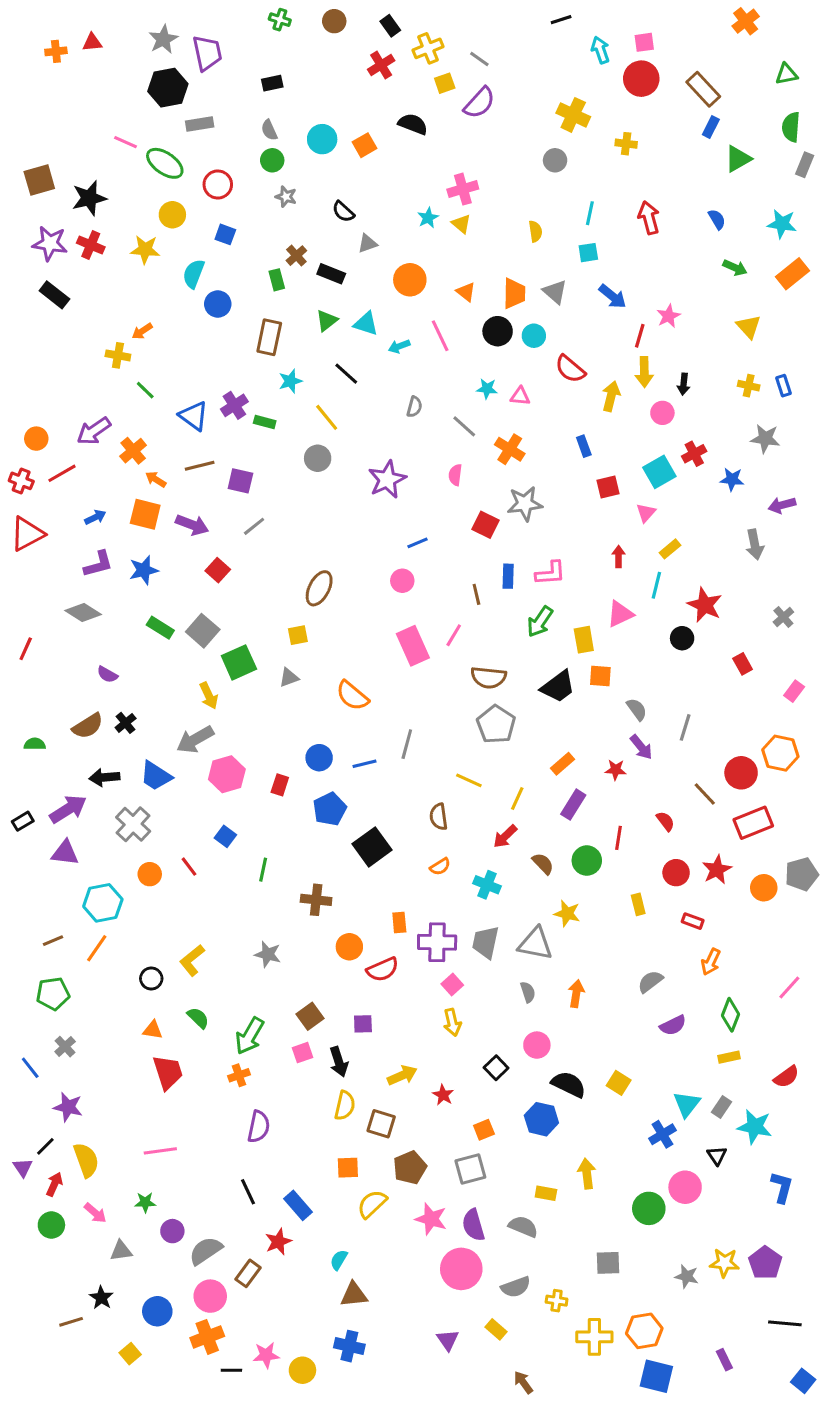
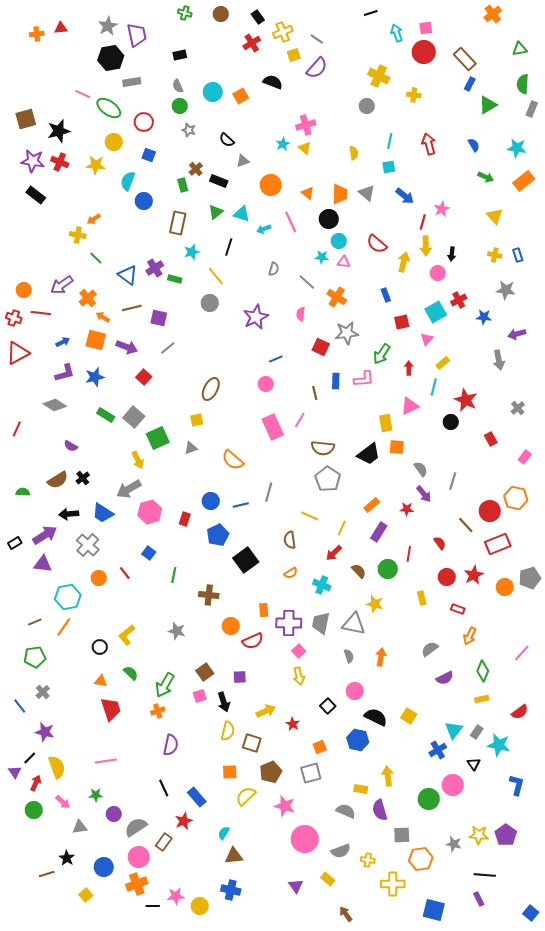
cyan circle: (534, 336) -> (339, 241), moved
black line: (346, 374) -> (229, 247), turned 66
red line: (62, 473) -> (41, 313), turned 36
green arrow: (540, 622) -> (382, 354), moved
purple semicircle: (473, 1225) -> (380, 810), moved
black line: (785, 1323) -> (485, 875), moved
orange hexagon: (644, 1331) -> (421, 859), moved

